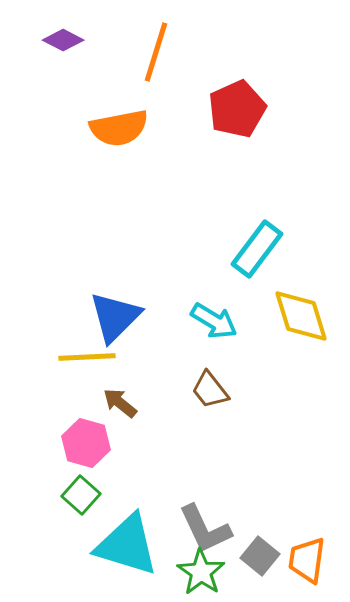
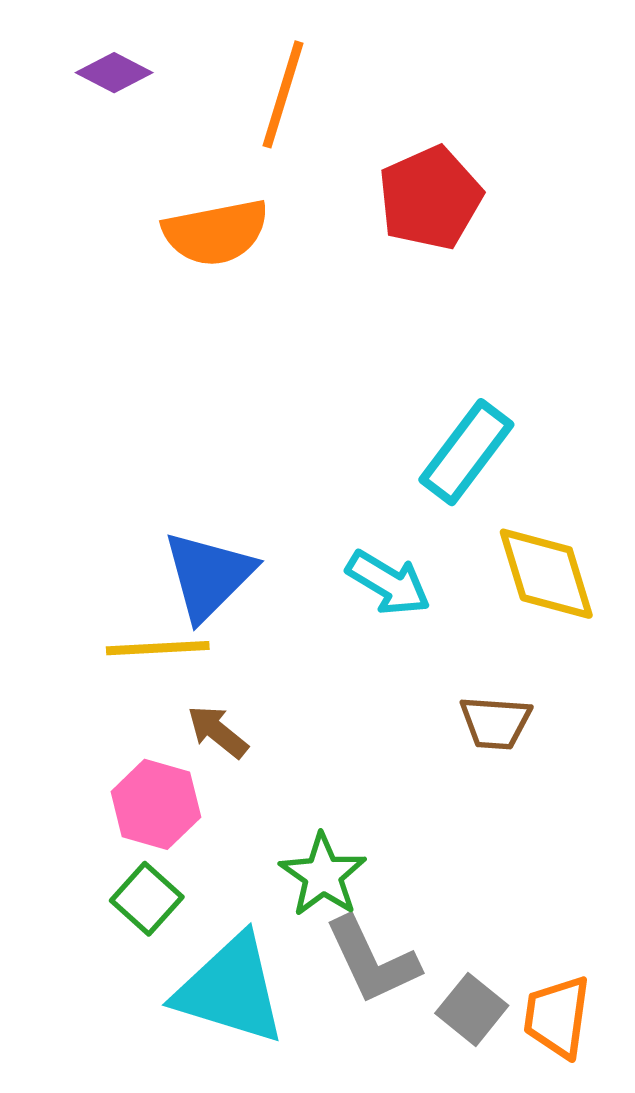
brown trapezoid: (210, 390) -> (495, 723), moved, turned -48
green star: (201, 572) -> (323, 875), moved

